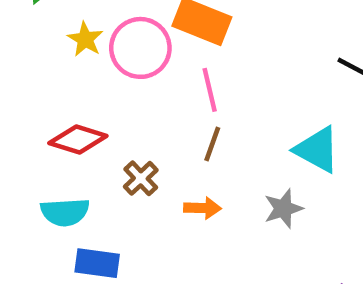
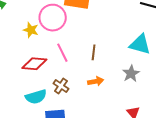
yellow star: (85, 39) -> (31, 30), moved
pink line: (210, 90) -> (62, 53), moved
brown cross: (141, 178) -> (61, 86), moved

